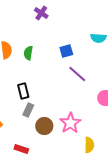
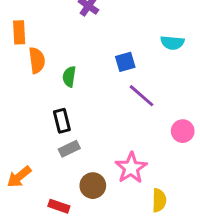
green semicircle: (28, 53) -> (69, 77), moved
gray rectangle: (28, 110) -> (69, 149), turned 40
brown circle: (44, 126) -> (93, 186), moved

